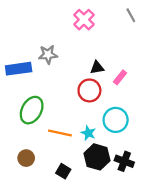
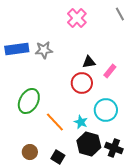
blue rectangle: (19, 69) -> (17, 49), moved
orange line: (60, 133) -> (55, 122), turned 35
brown circle: (26, 158) -> (30, 152), moved

